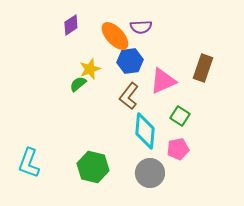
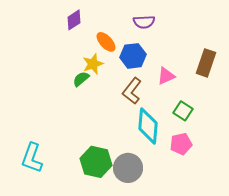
orange ellipse: (115, 36) -> (106, 42), moved, size x0.7
pink triangle: (163, 81) -> (166, 76), size x0.7
gray circle: (150, 173) -> (128, 168), moved

